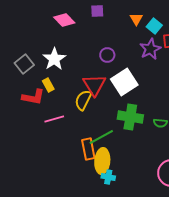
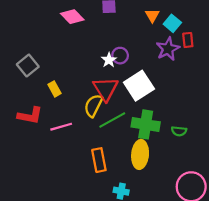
white star: (54, 59) -> (109, 60), moved, size x0.6
red L-shape: (33, 97) -> (30, 116), moved
green line: (101, 137) -> (112, 120), moved
yellow ellipse: (102, 161) -> (140, 154), moved

